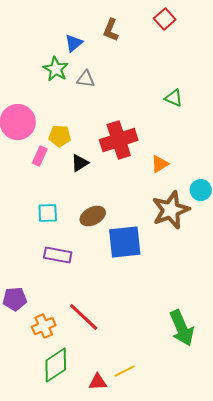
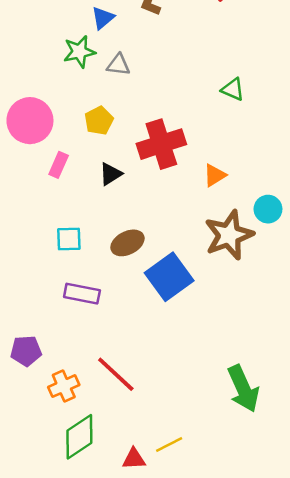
green star: (56, 69) -> (79, 52), turned 30
yellow pentagon: (60, 136) -> (99, 121), moved, turned -30
blue square: (125, 242) -> (169, 277), turned -30

